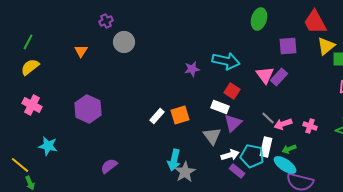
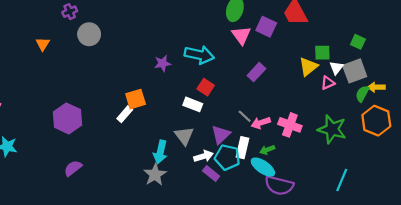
purple square: (288, 46) -> (266, 27), moved, turned 30
yellow triangle: (326, 46) -> (308, 67), moved
pink triangle: (265, 75) -> (241, 35), moved
purple hexagon: (88, 109) -> (68, 118), moved
orange square: (180, 115) -> (136, 99), moved
purple triangle: (233, 123) -> (221, 135), moved
pink cross: (310, 126) -> (290, 125), size x1.5
cyan arrow: (174, 160) -> (160, 152), moved

